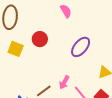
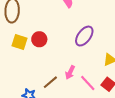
red circle: (40, 39) -> (39, 39), moved

